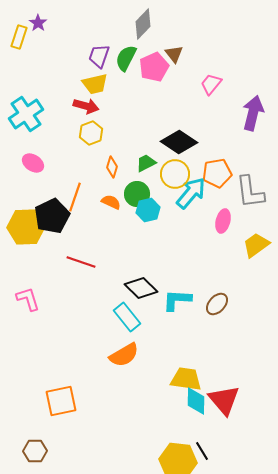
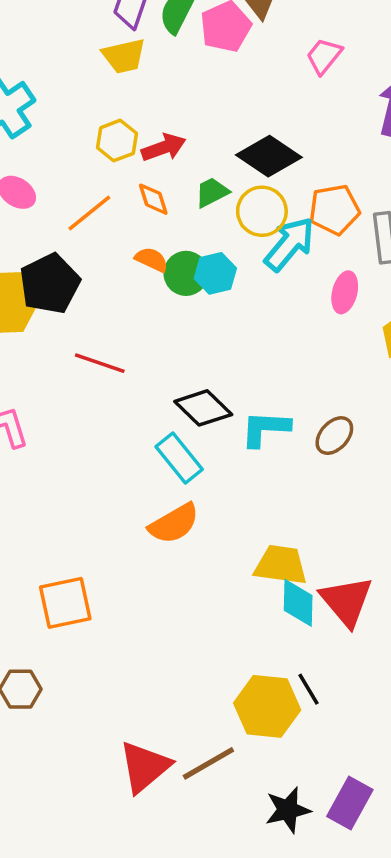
red arrow: (86, 106) -> (164, 147), moved, turned -35
orange diamond: (112, 167) -> (153, 199), turned -35
green circle: (137, 194) -> (186, 273), moved
orange line: (75, 197) -> (89, 213), moved, turned 32

